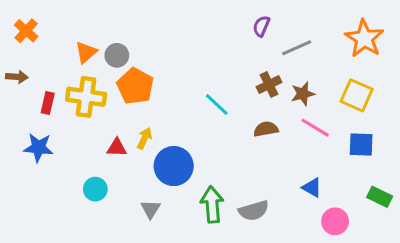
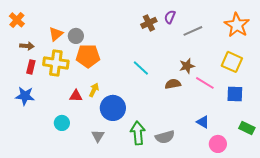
brown arrow: (17, 77) -> (27, 46), moved
brown cross: (269, 85) -> (149, 23), moved
orange pentagon: (135, 86) -> (88, 56), turned -30
brown star: (303, 94) -> (187, 66), moved

